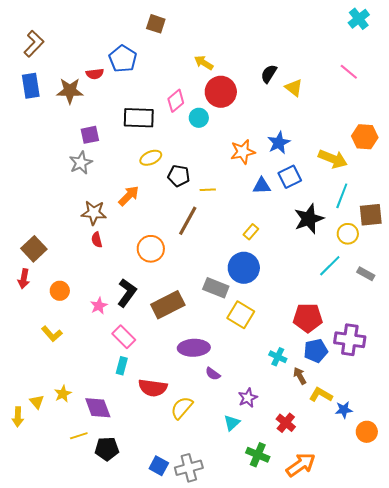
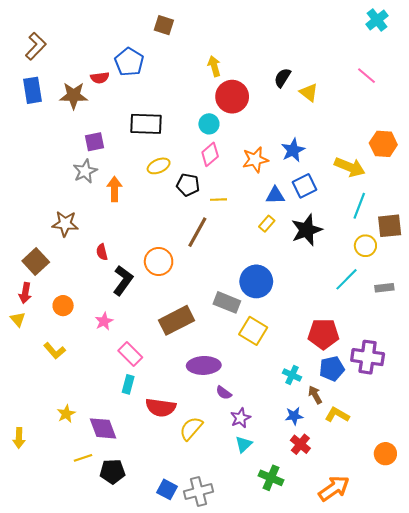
yellow arrow: (204, 63) -> (214, 66), turned 42
pink diamond: (176, 101) -> (210, 154), moved
orange arrow: (129, 196) -> (114, 189), moved, turned -45
brown star: (94, 213) -> (65, 224), moved
black star: (309, 219) -> (307, 230), moved
yellow rectangle: (251, 232) -> (267, 224), moved
gray rectangle: (366, 274) -> (384, 288), turned -36
black L-shape: (127, 293) -> (123, 280), moved
purple star: (248, 398) -> (241, 418), moved
yellow triangle: (37, 402) -> (18, 319), moved
blue star: (344, 410) -> (294, 416), moved
orange arrow: (301, 465) -> (334, 488), moved

